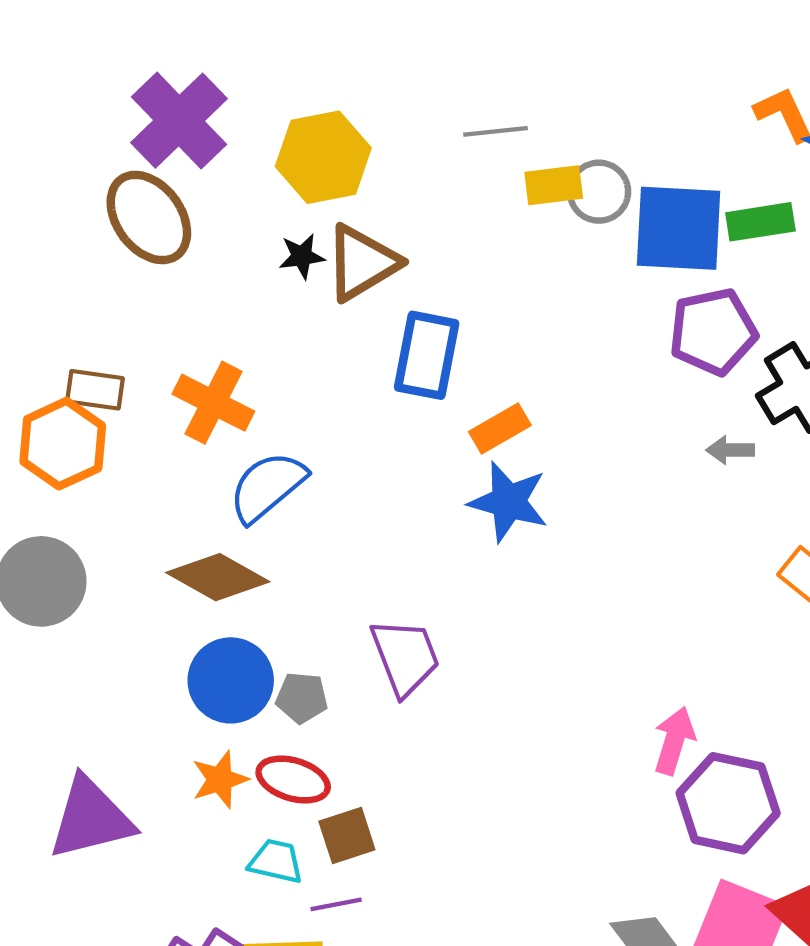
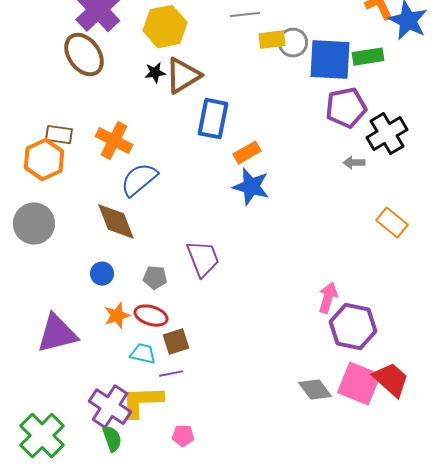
brown diamond: (218, 577) -> (116, 222), turned 39
blue circle: (231, 680) -> (102, 274), moved, size x0.6

